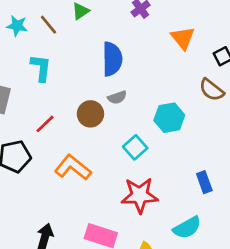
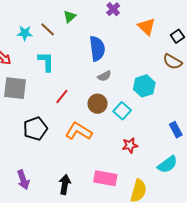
brown circle: (90, 114) -> (98, 104), moved
red line: (45, 124) -> (62, 96), moved
red star: (140, 195) -> (130, 145), size x0.6

